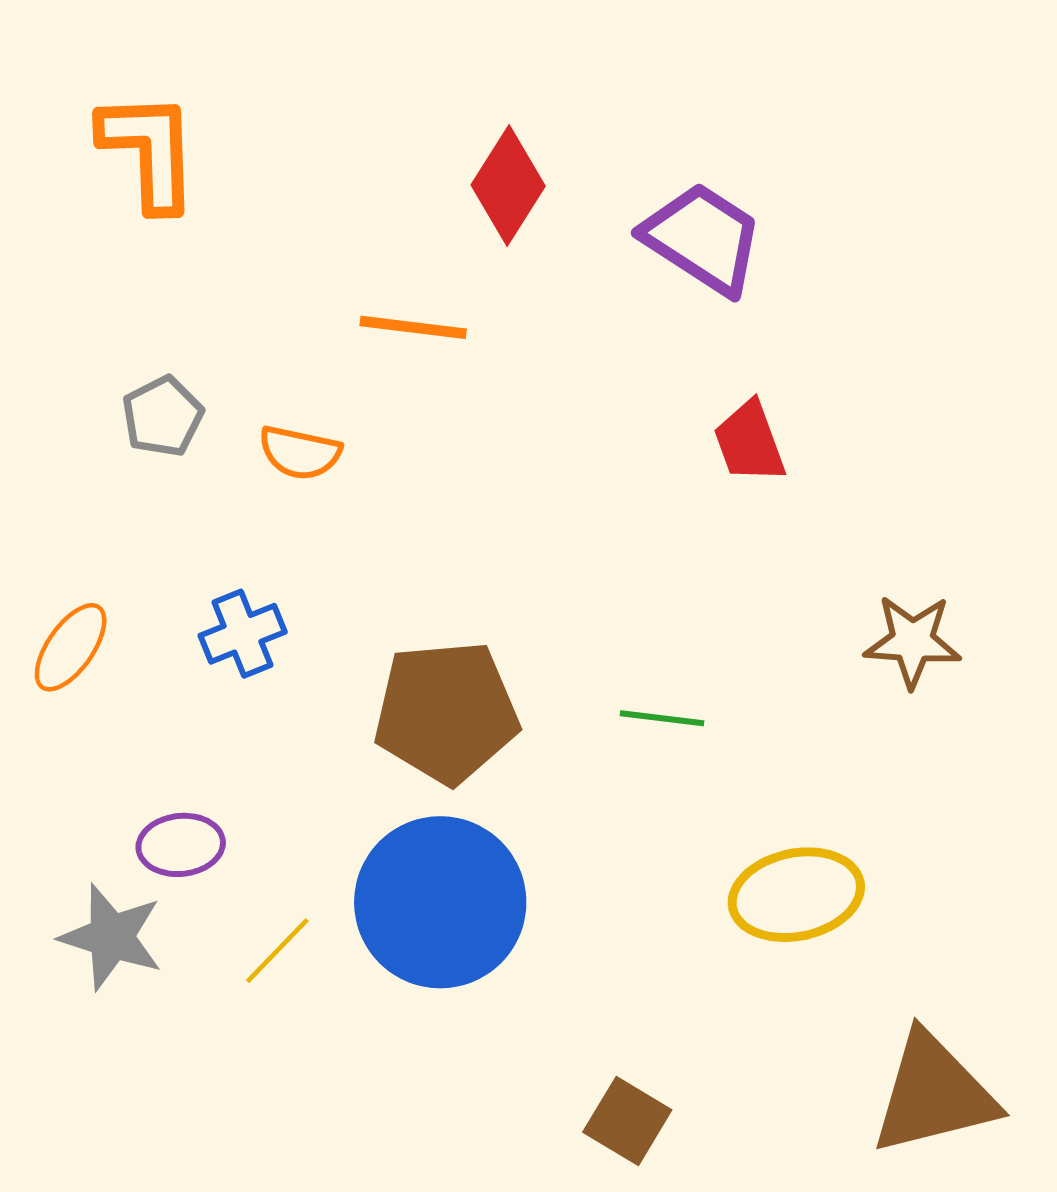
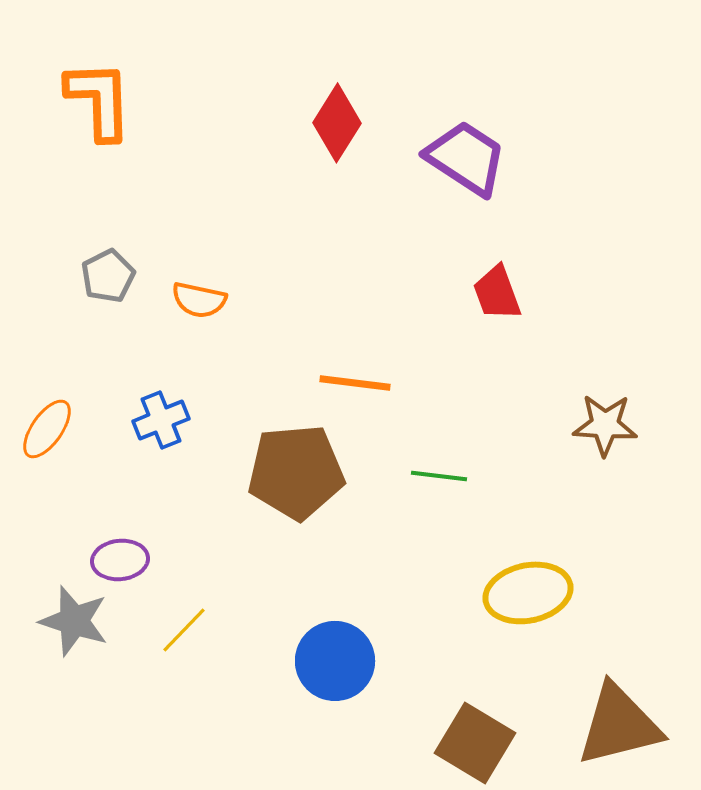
orange line: (413, 327) -> (355, 383), moved
blue circle: (440, 902) -> (335, 661), moved, size x0.7
brown square: (627, 1121) -> (475, 743), moved, size x1.4

